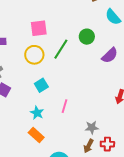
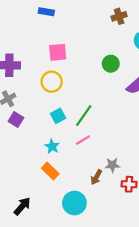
green line: (61, 49) -> (84, 115), moved
pink line: (64, 106) -> (83, 140), turned 40
brown arrow: (88, 146) -> (96, 177), moved

